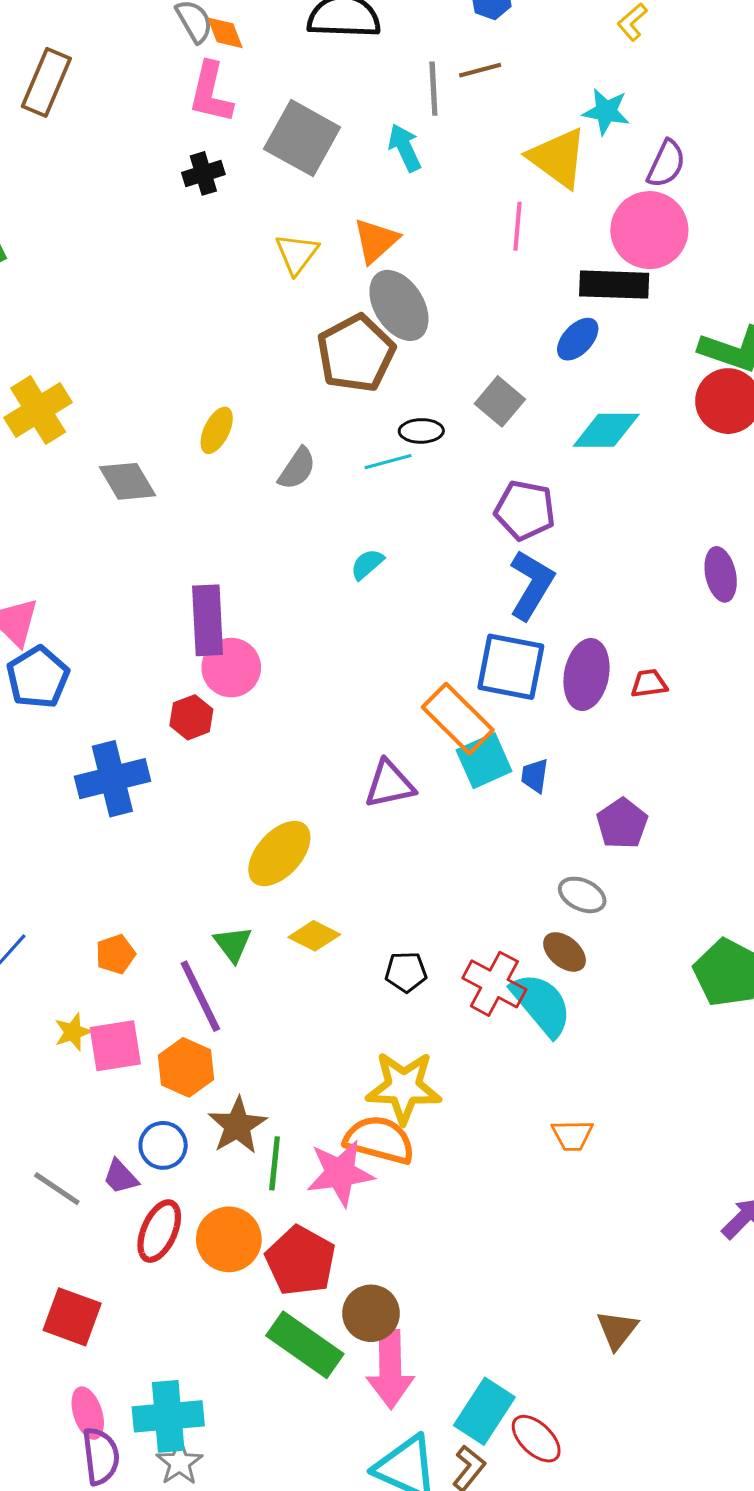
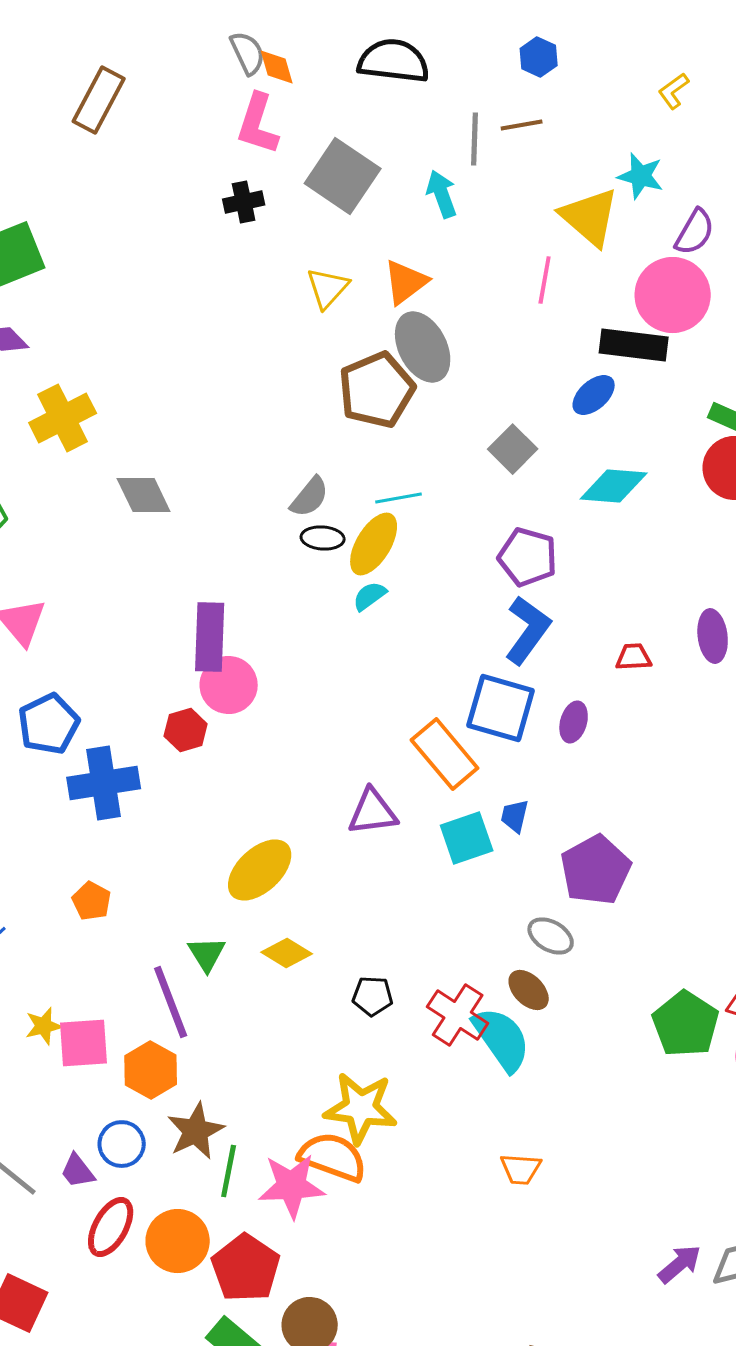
yellow ellipse: (217, 430) -> (374, 544), moved, size x1.4
black ellipse: (421, 431) -> (323, 538), moved
purple ellipse: (586, 675) -> (574, 722), size x0.6
blue pentagon: (38, 677) -> (49, 724), moved
red trapezoid: (649, 683) -> (634, 657), moved
cyan square: (484, 761) -> (467, 838), moved
purple pentagon: (622, 824) -> (596, 870), size x1.4
orange pentagon: (115, 954) -> (92, 901), moved, turned -30

